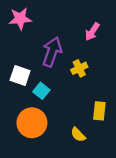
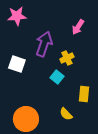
cyan square: (41, 91) -> (57, 77), moved
orange circle: (32, 123) -> (26, 119), moved

